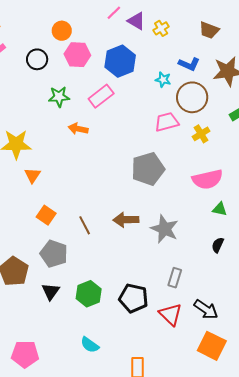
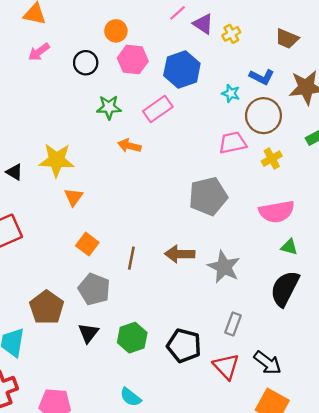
brown line: (85, 225) -> (131, 258), turned 36
black semicircle: (218, 245) -> (285, 289), size x2.0

